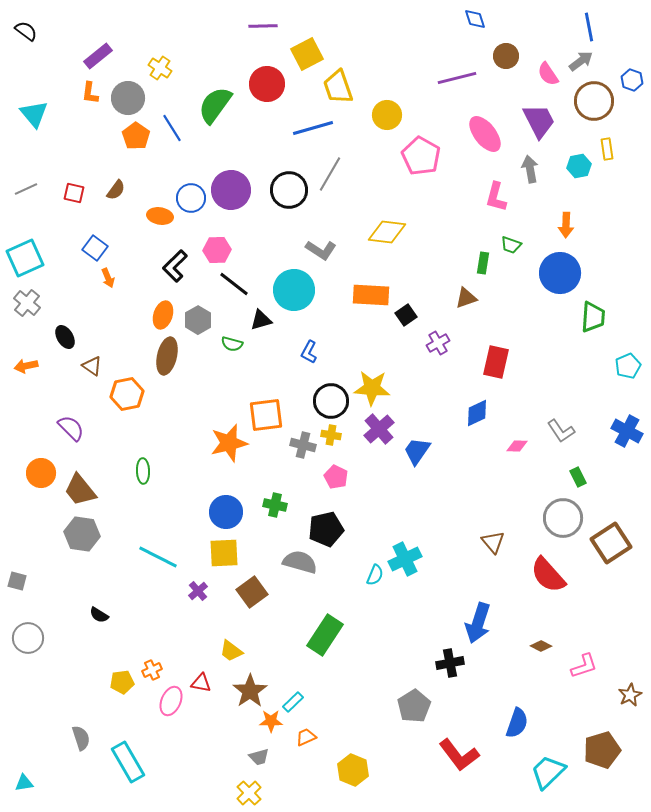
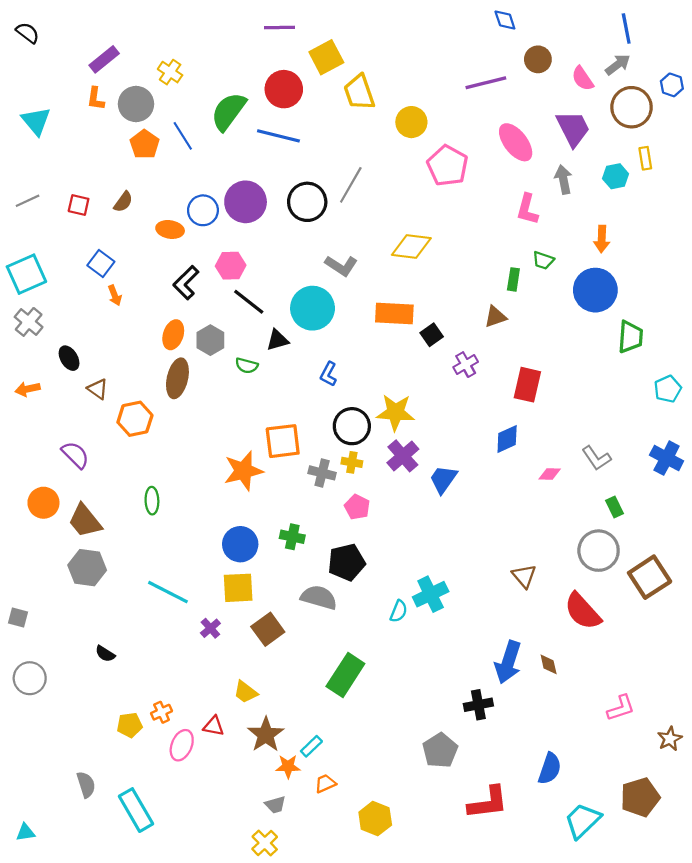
blue line: (313, 128) -> (278, 136), moved, turned 30
brown diamond: (541, 646) -> (549, 664), moved, turned 50
red L-shape: (459, 755) -> (488, 803), turned -60

